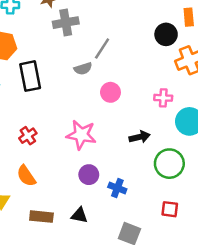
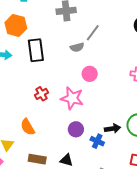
pink circle: (110, 92) -> (90, 74), moved
red cross: (28, 136) -> (41, 94), moved
black arrow: (140, 137) -> (113, 129), moved

